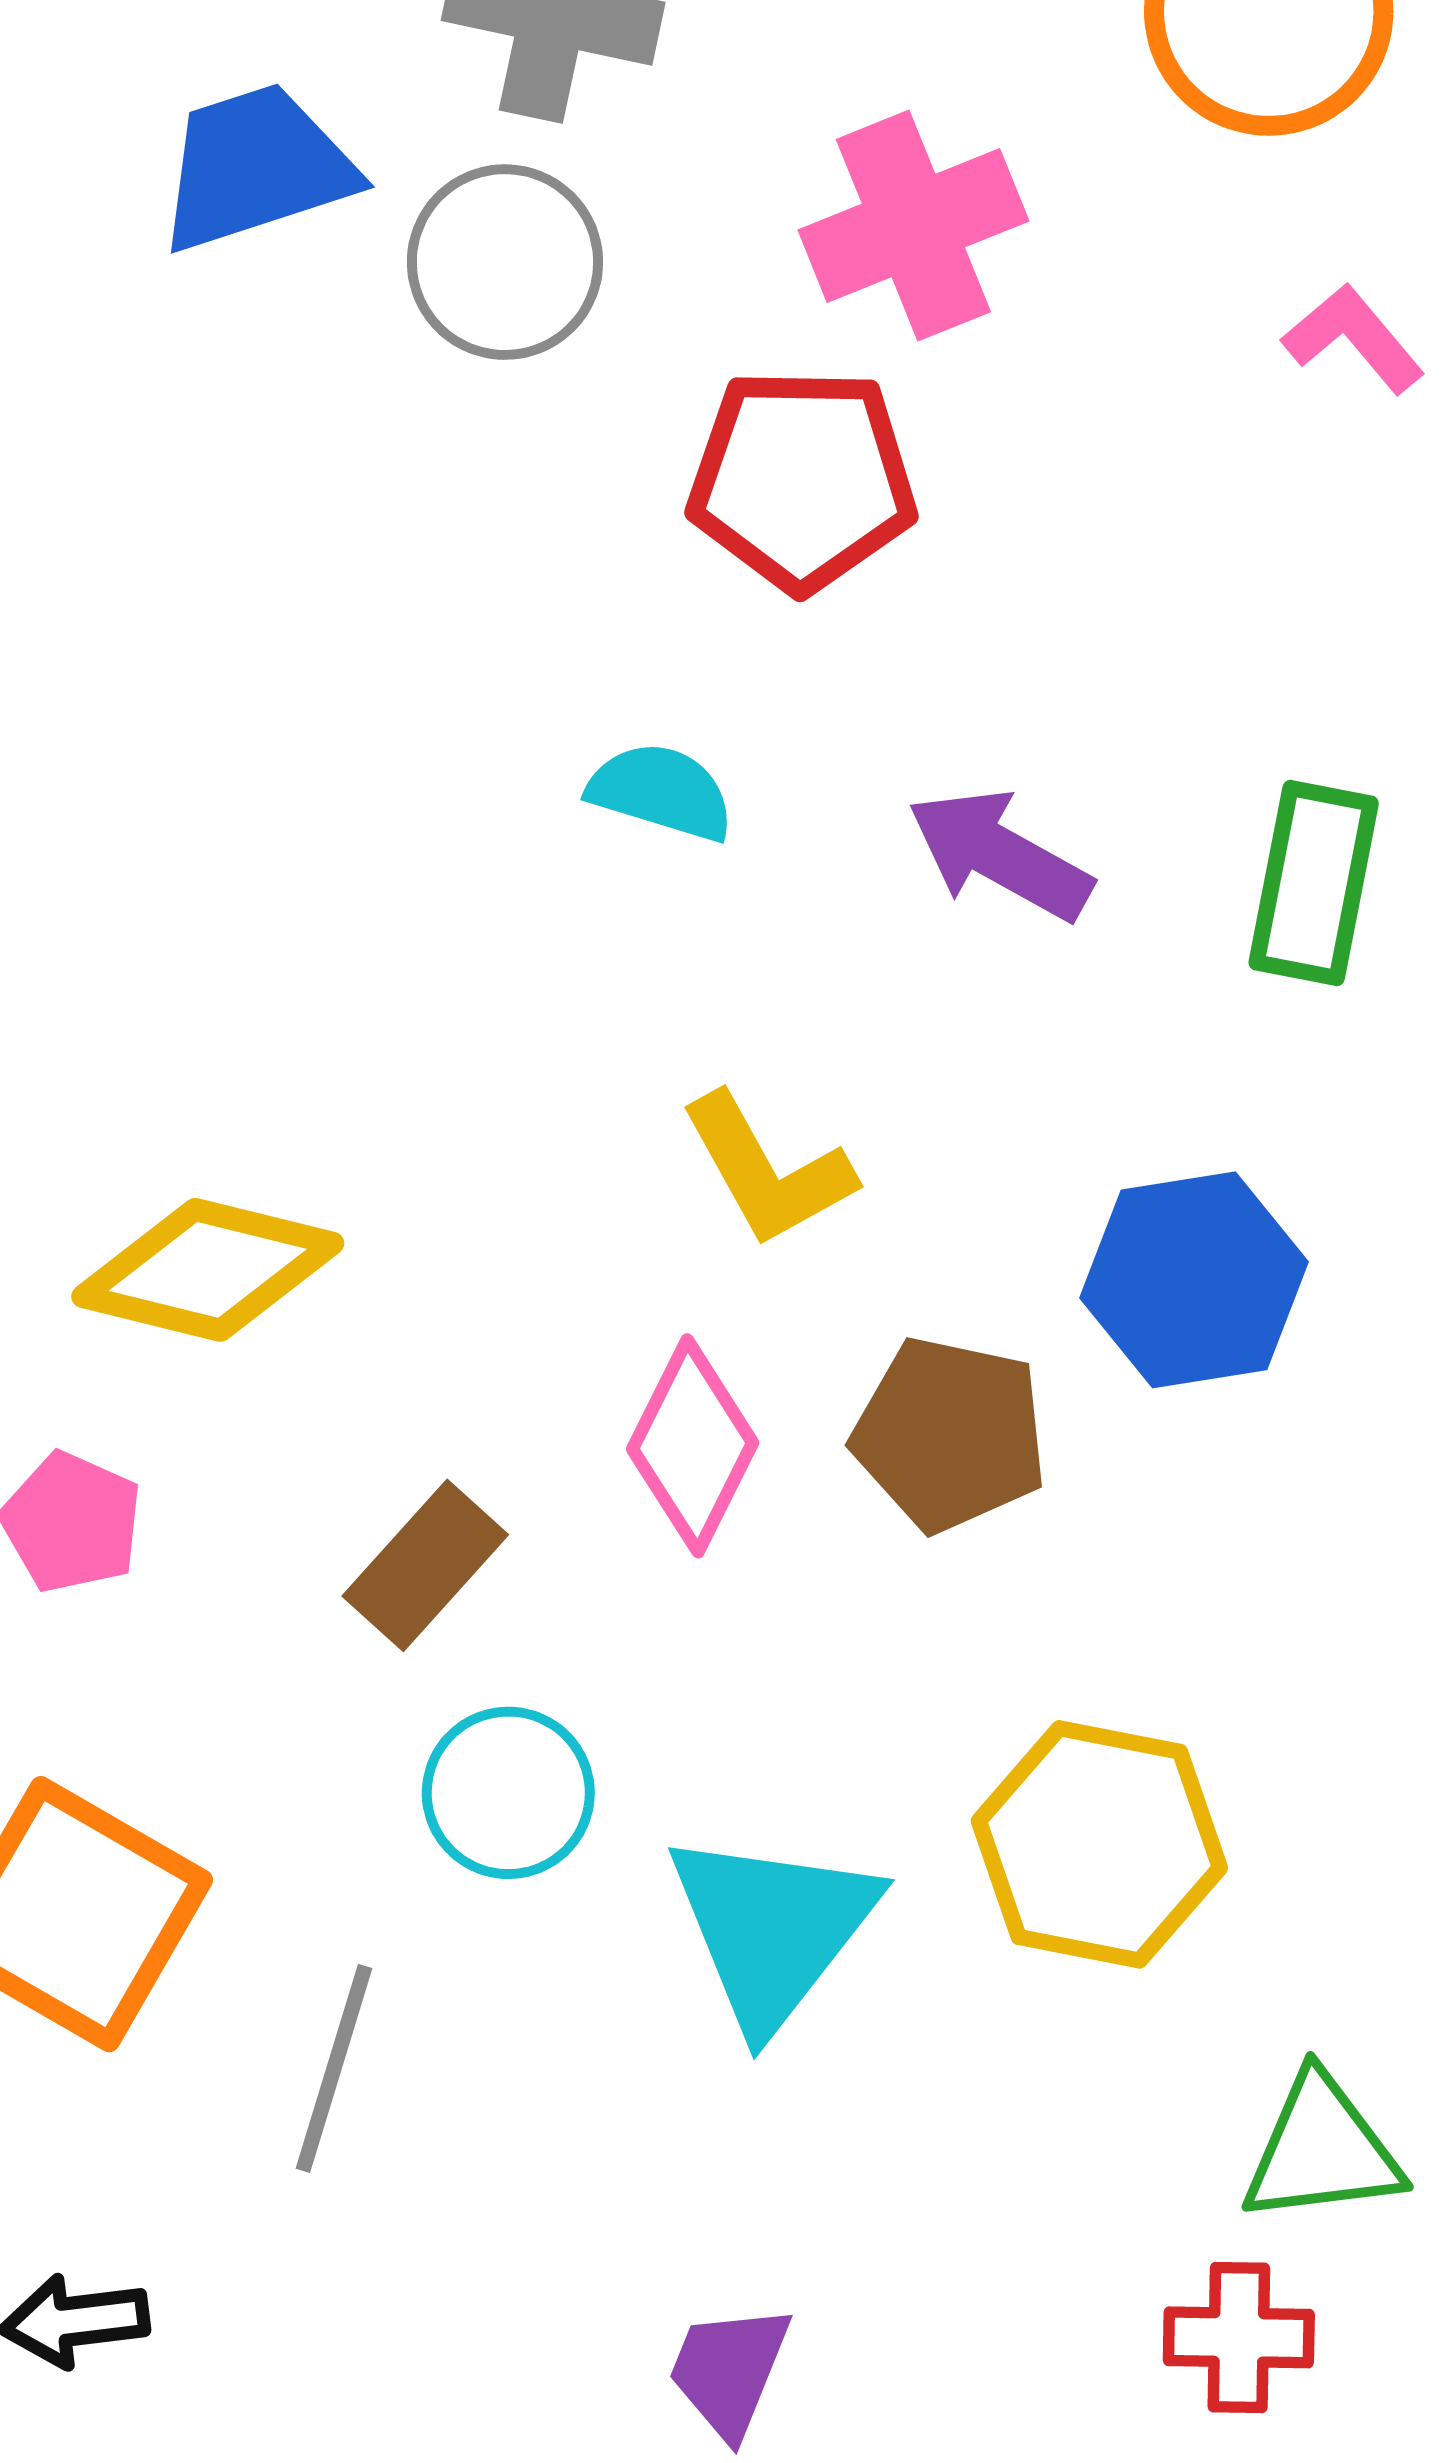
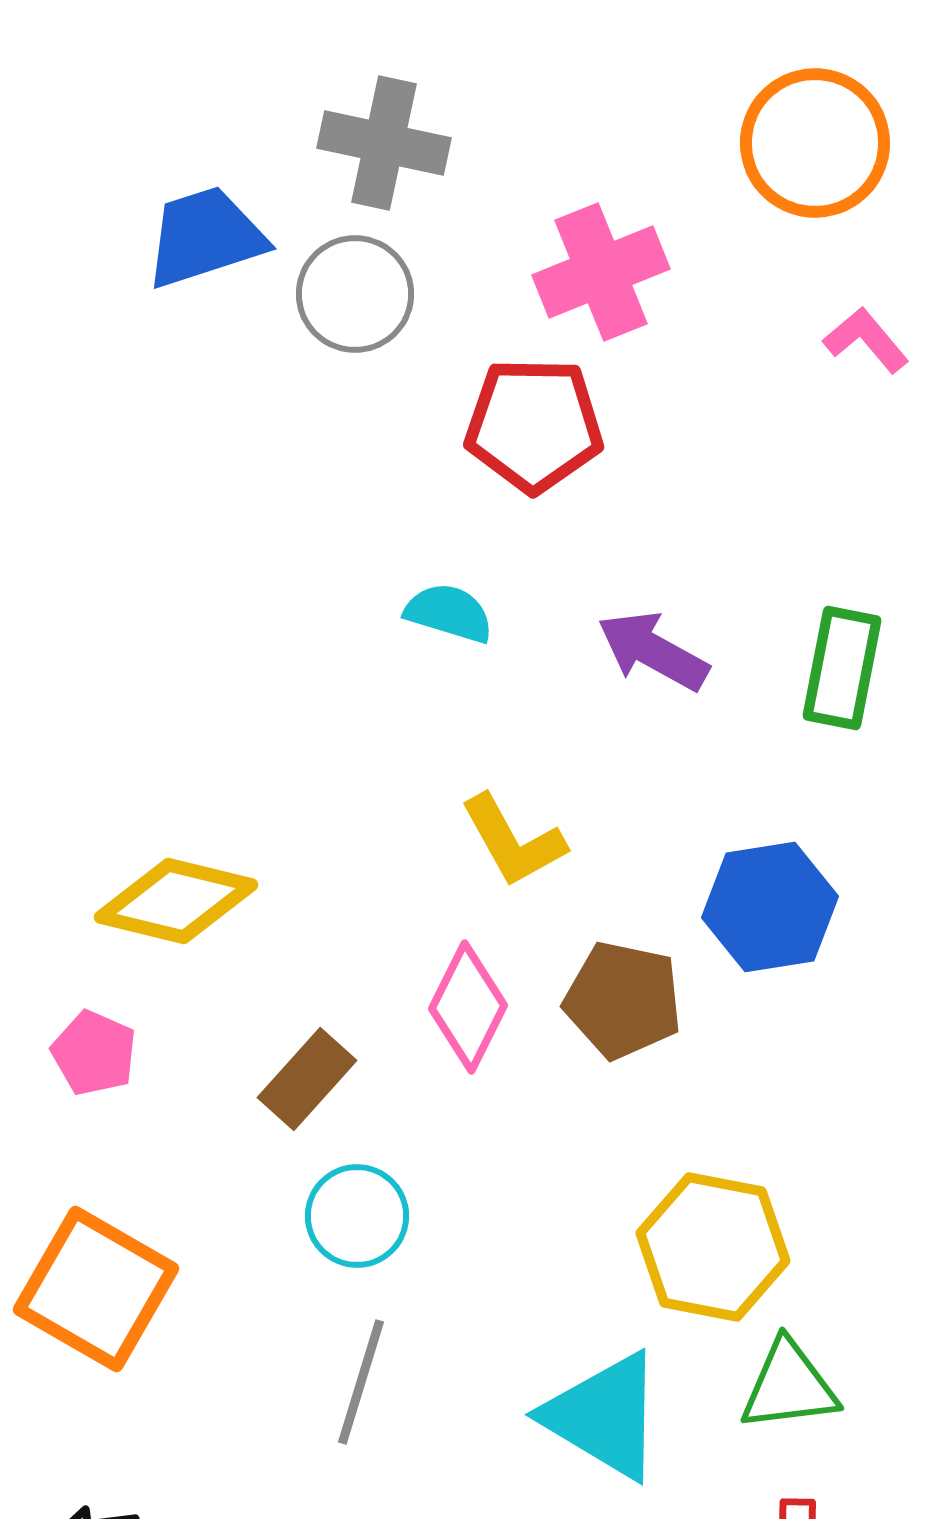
cyan triangle: (772, 1929) -> (604, 1416), moved, turned -37
gray line: (334, 2068) -> (361, 1382), moved
green triangle: (1322, 2150) -> (789, 1386), moved

